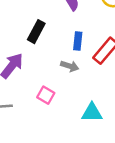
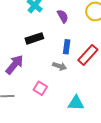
black rectangle: (36, 32) -> (34, 38), turned 42

